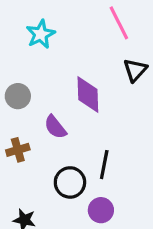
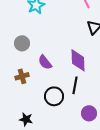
purple diamond: (88, 94) -> (78, 60), moved
purple circle: (101, 210) -> (89, 113), moved

